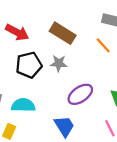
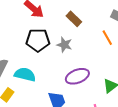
brown rectangle: (63, 33) -> (74, 19), size x0.7

